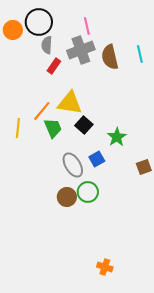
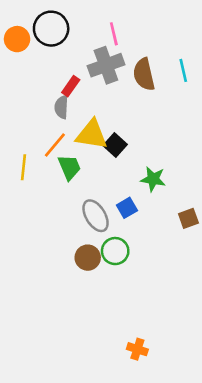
gray semicircle: (47, 45) -> (62, 107), moved
black square: (84, 125) -> (115, 145), moved
green star: (117, 137) -> (153, 179), turned -30

